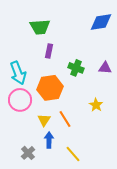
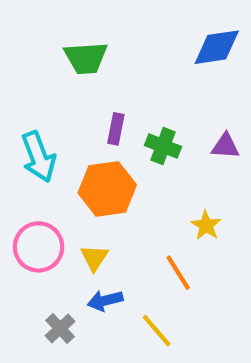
purple rectangle: (49, 51) -> (116, 129), moved
pink circle: (20, 100) -> (39, 247), moved
orange line: (65, 119) -> (178, 273), moved
blue arrow: (49, 140) -> (105, 301), turned -105

